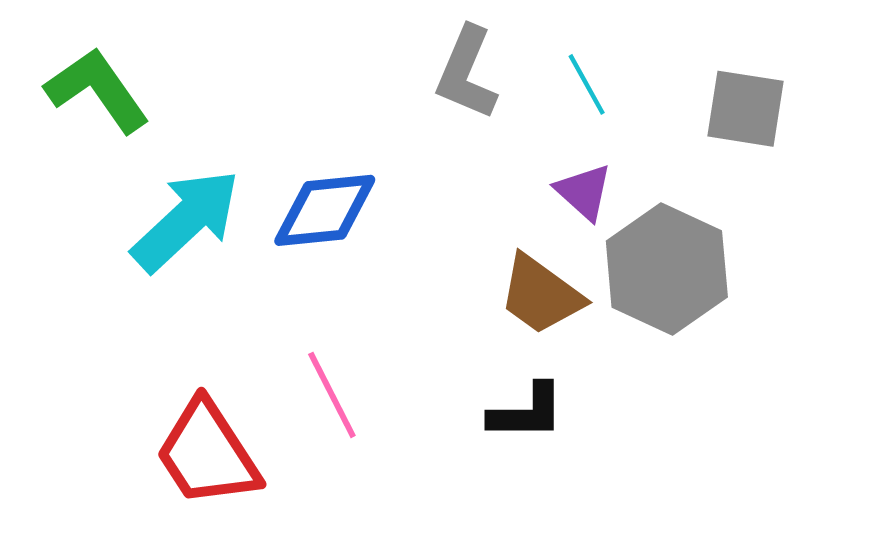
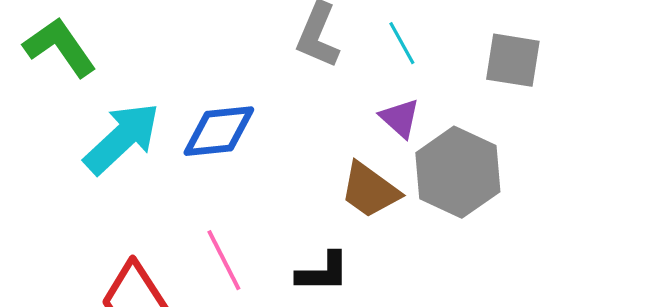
black L-shape: (527, 412) -> (323, 272), moved

